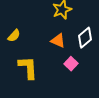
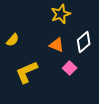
yellow L-shape: (28, 68) -> (27, 72), turned -110

